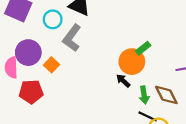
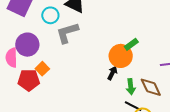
gray L-shape: (72, 38) -> (67, 33), turned 35
orange square: (52, 65) -> (42, 69), moved
black arrow: (123, 81) -> (112, 73), turned 72

